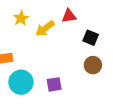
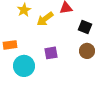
purple square: (54, 84) -> (51, 53), moved

